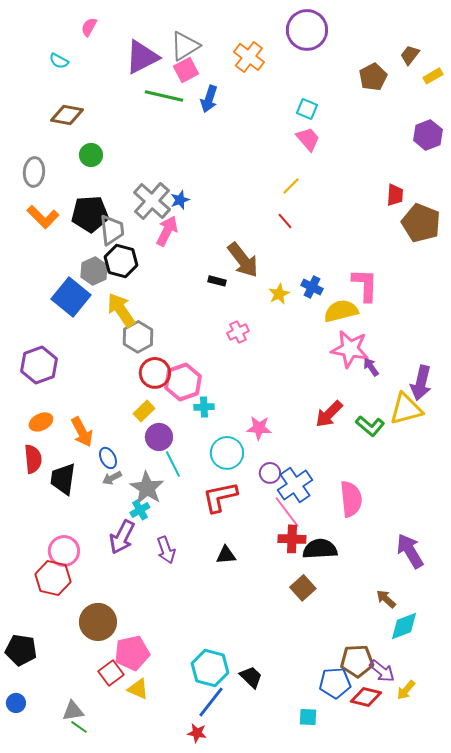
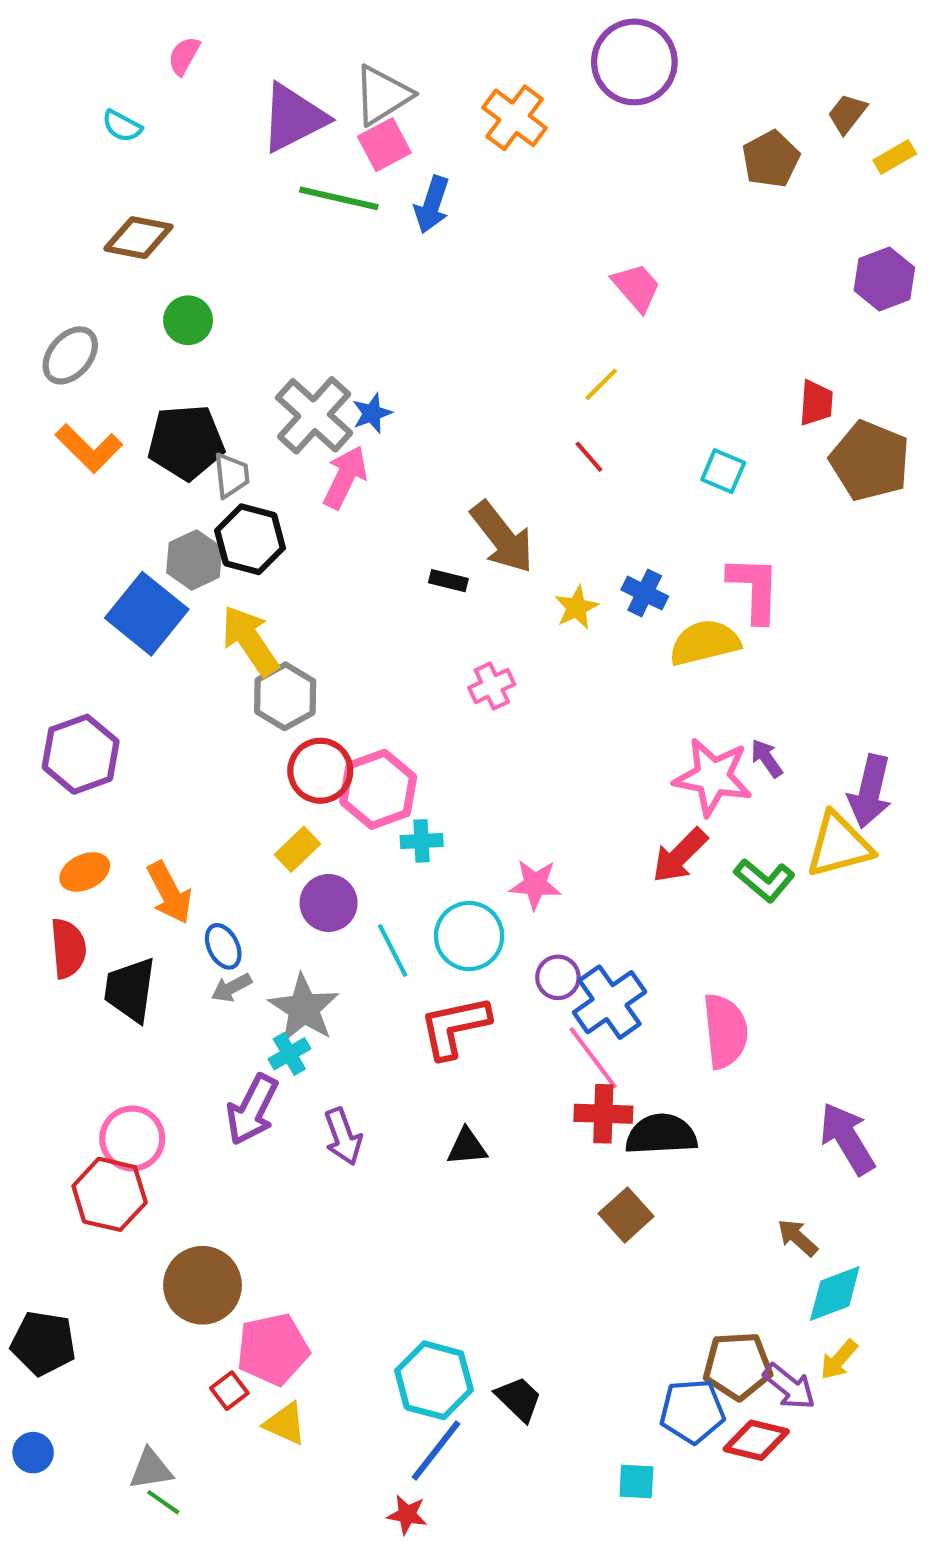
cyan square: (307, 109) -> (723, 471), moved
gray ellipse: (34, 172) -> (70, 355), turned 36
gray trapezoid: (112, 230) -> (231, 475), size x0.7
pink star: (350, 349) -> (713, 777), moved
cyan line: (173, 464) -> (393, 950), moved
red square: (111, 673) -> (229, 1391), size x0.7
yellow arrow: (406, 690) -> (839, 1360), moved

